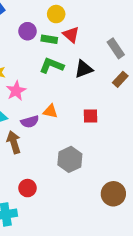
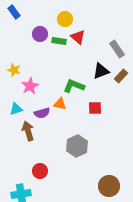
green L-shape: (52, 66) -> (74, 86), moved
black triangle: (84, 69) -> (101, 71), moved
brown circle: (113, 194) -> (109, 186), moved

